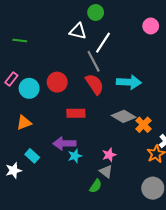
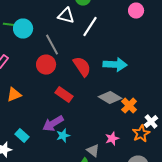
gray line: (94, 61) -> (52, 45), moved
cyan circle: (29, 88) -> (23, 29), moved
red rectangle: (76, 113) -> (64, 95), turned 36
orange triangle: (24, 123) -> (14, 95), moved
purple arrow: (64, 143) -> (53, 124), turned -30
pink star: (109, 155) -> (112, 139), moved

